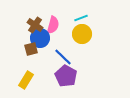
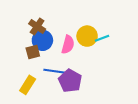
cyan line: (81, 18) -> (102, 38), moved
pink semicircle: (53, 25) -> (68, 45), moved
blue line: (63, 57) -> (54, 71), moved, turned -36

